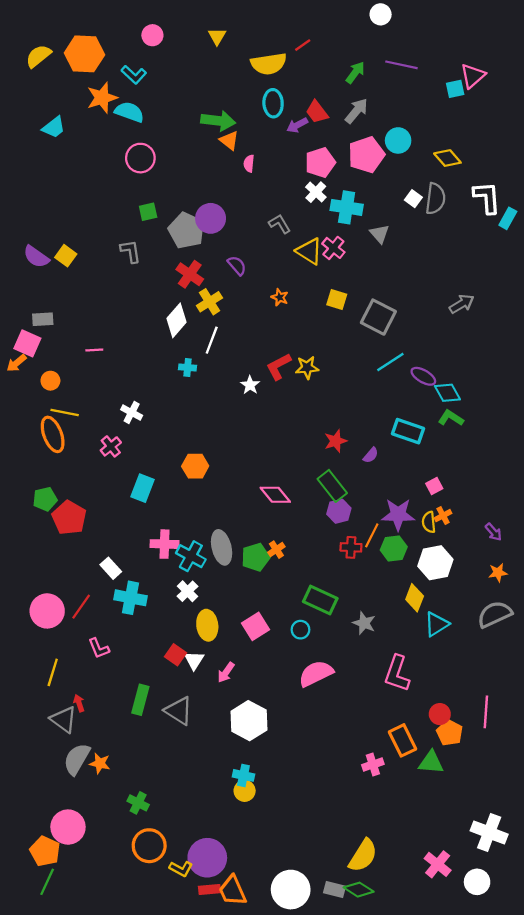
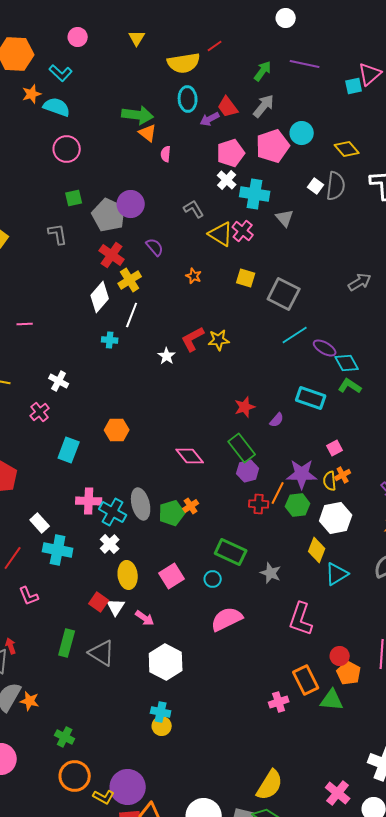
orange star: (102, 98) -> (32, 94), size x0.7
pink arrow: (226, 672) -> (145, 618), turned -90

